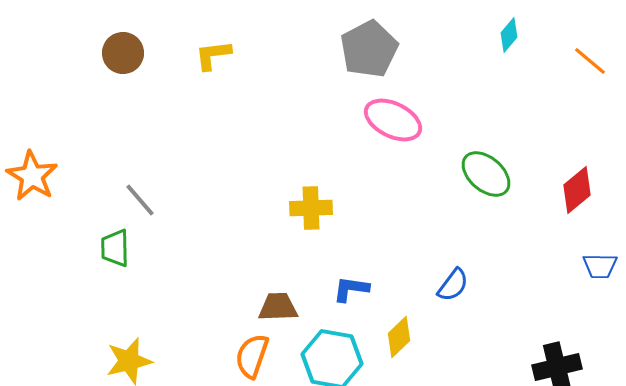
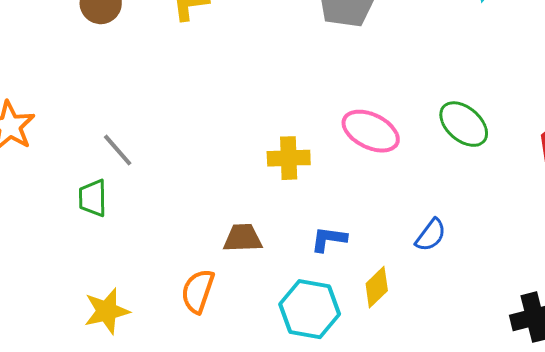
pink ellipse: (393, 120) -> (371, 131), moved
brown trapezoid: (278, 307) -> (243, 238), moved
orange semicircle: (252, 356) -> (198, 291), moved

